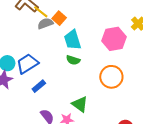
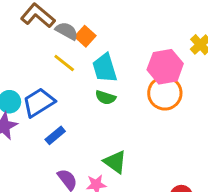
yellow line: (41, 12) -> (64, 63), moved
gray semicircle: (45, 23) -> (67, 31), moved, turned 49
orange circle: (111, 77) -> (165, 93), moved

